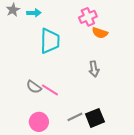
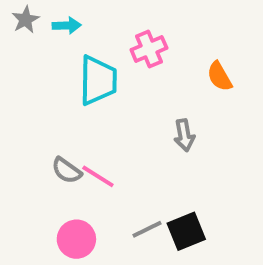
pink cross: (88, 17) -> (149, 49), moved
orange semicircle: (100, 33) -> (219, 76), moved, turned 42

